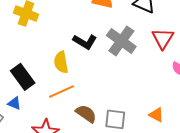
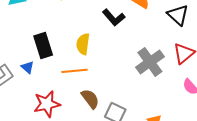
gray cross: (121, 41) -> (150, 62), moved
black L-shape: (85, 42) -> (114, 18), moved

